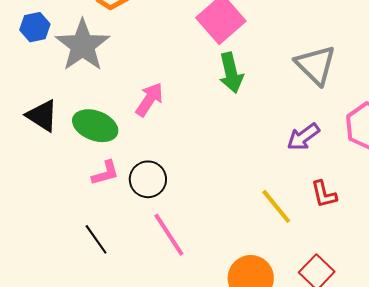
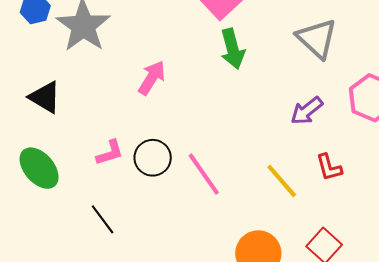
green ellipse: (95, 126) -> (39, 168), moved, turned 30
pink line: (169, 235) -> (204, 174), moved

